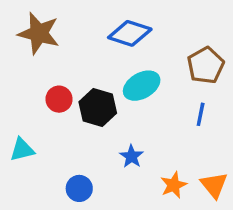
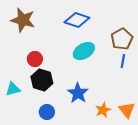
black hexagon: (98, 108) -> (42, 80), moved
blue line: (201, 114) -> (123, 61), moved
blue star: (131, 156) -> (78, 93), size x1.5

